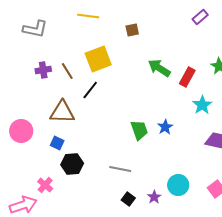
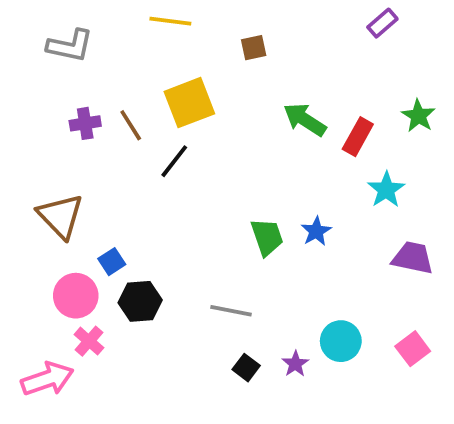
brown triangle: (62, 112) -> (61, 216), moved, turned 44
pink circle: (21, 131) -> (76, 296), moved
blue square: (57, 143) -> (112, 262), turned 32

